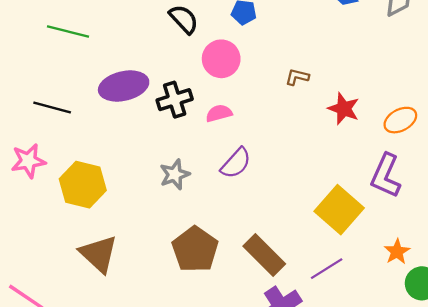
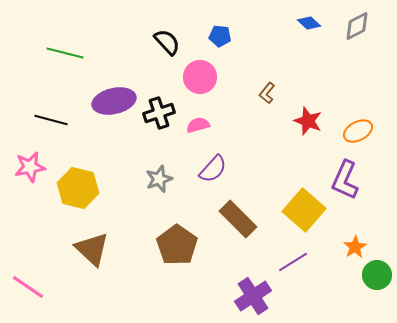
brown L-shape: (297, 77) -> (267, 93), turned -65
brown rectangle: (264, 255) -> (238, 219), moved

